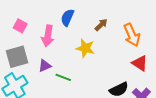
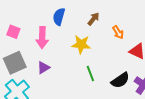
orange arrow: (132, 35) -> (118, 32), moved, size x0.6
green line: (63, 77) -> (90, 74), moved, turned 56

